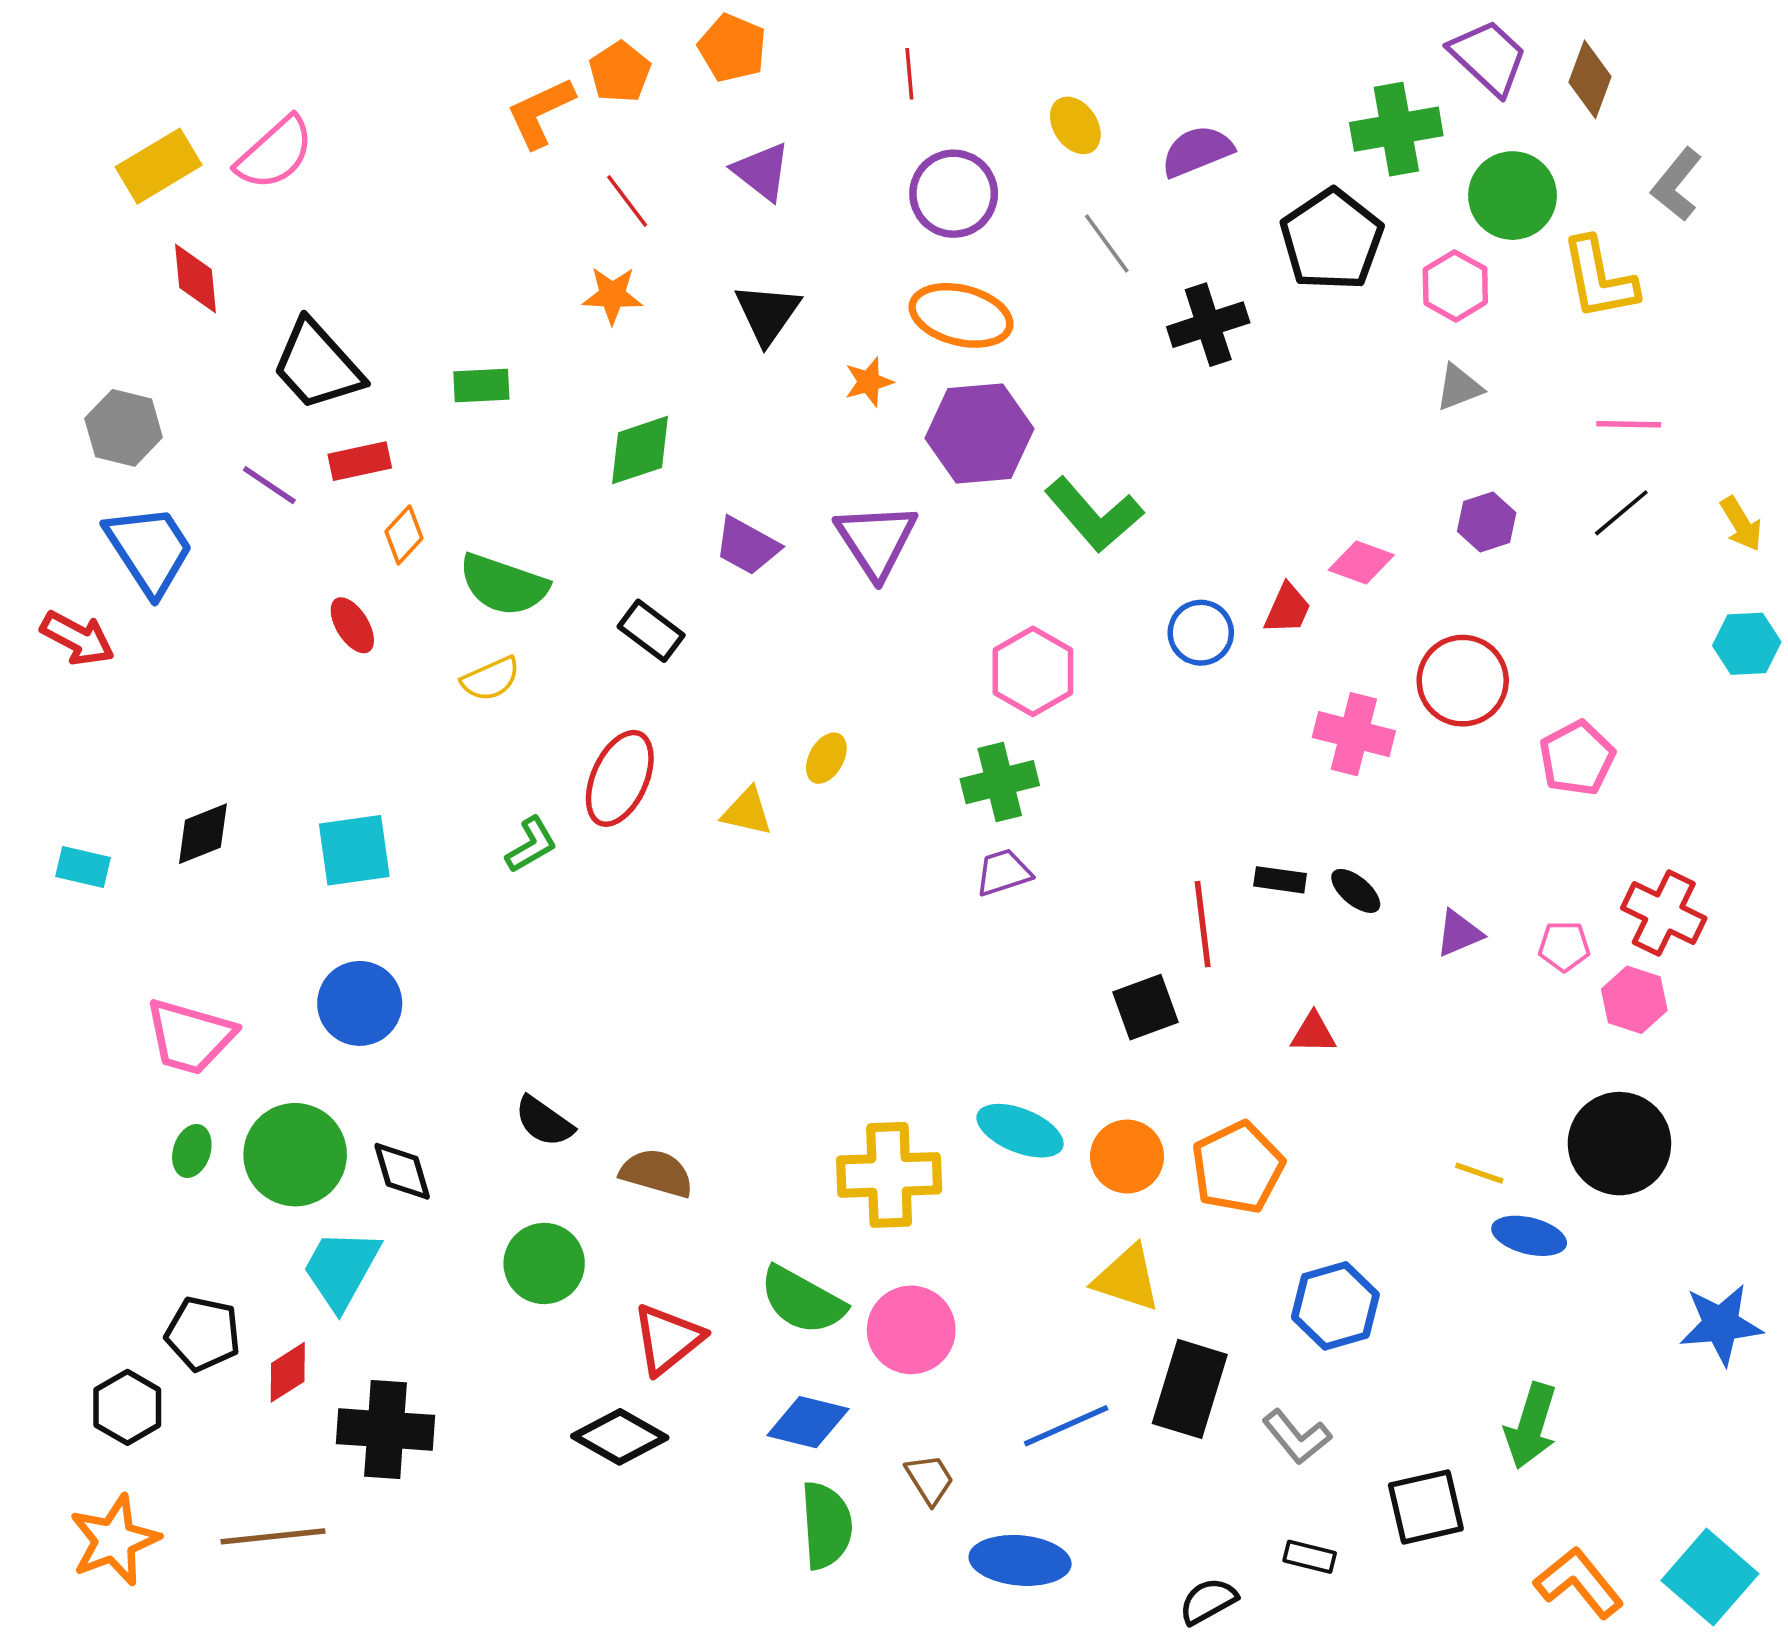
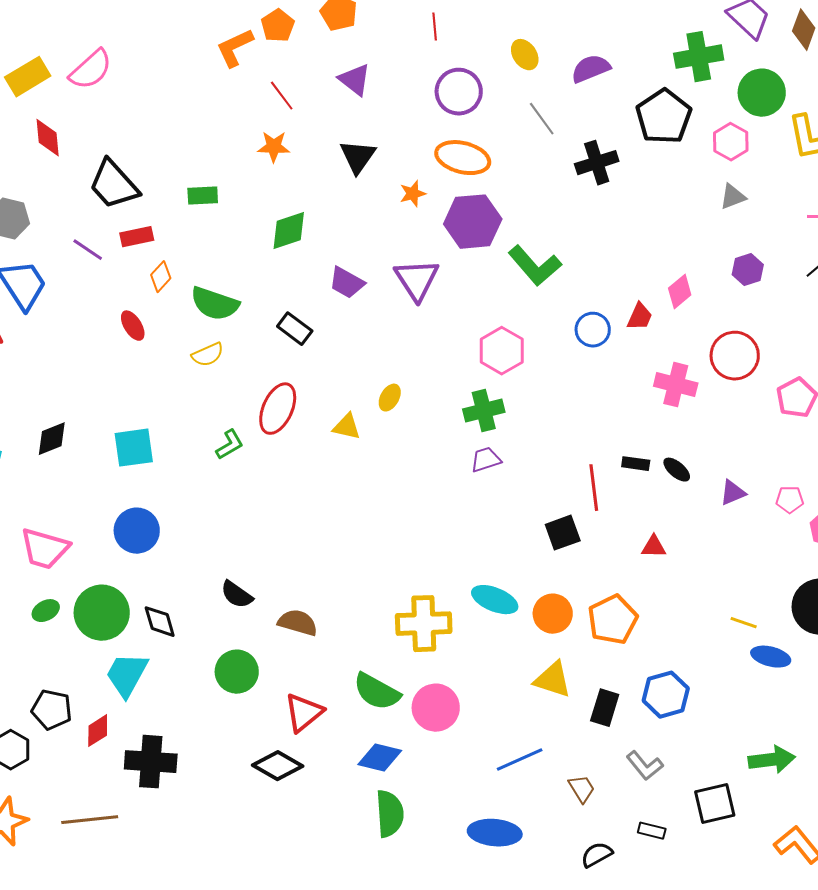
pink diamond: (1361, 563) -> (680, 292), turned -60
green ellipse: (192, 1151) -> (46, 611), turned 44
black rectangle: (1190, 1389) -> (605, 708), moved, size x0.7
green arrow: (1531, 1426) -> (772, 760), turned -114
brown trapezoid: (930, 1479) -> (582, 789), moved

